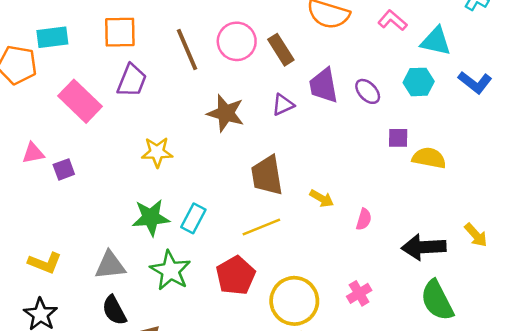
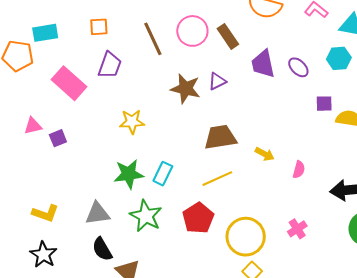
orange square: (120, 32) -> (99, 27), size x0.7
purple triangle: (283, 105) -> (217, 81), moved
brown trapezoid: (267, 175) -> (220, 137), turned 92

